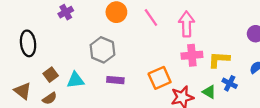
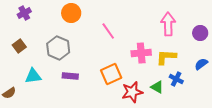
pink line: (151, 18) -> (108, 31), moved
pink arrow: (187, 24) -> (168, 24), moved
brown square: (51, 75) -> (19, 46), moved

